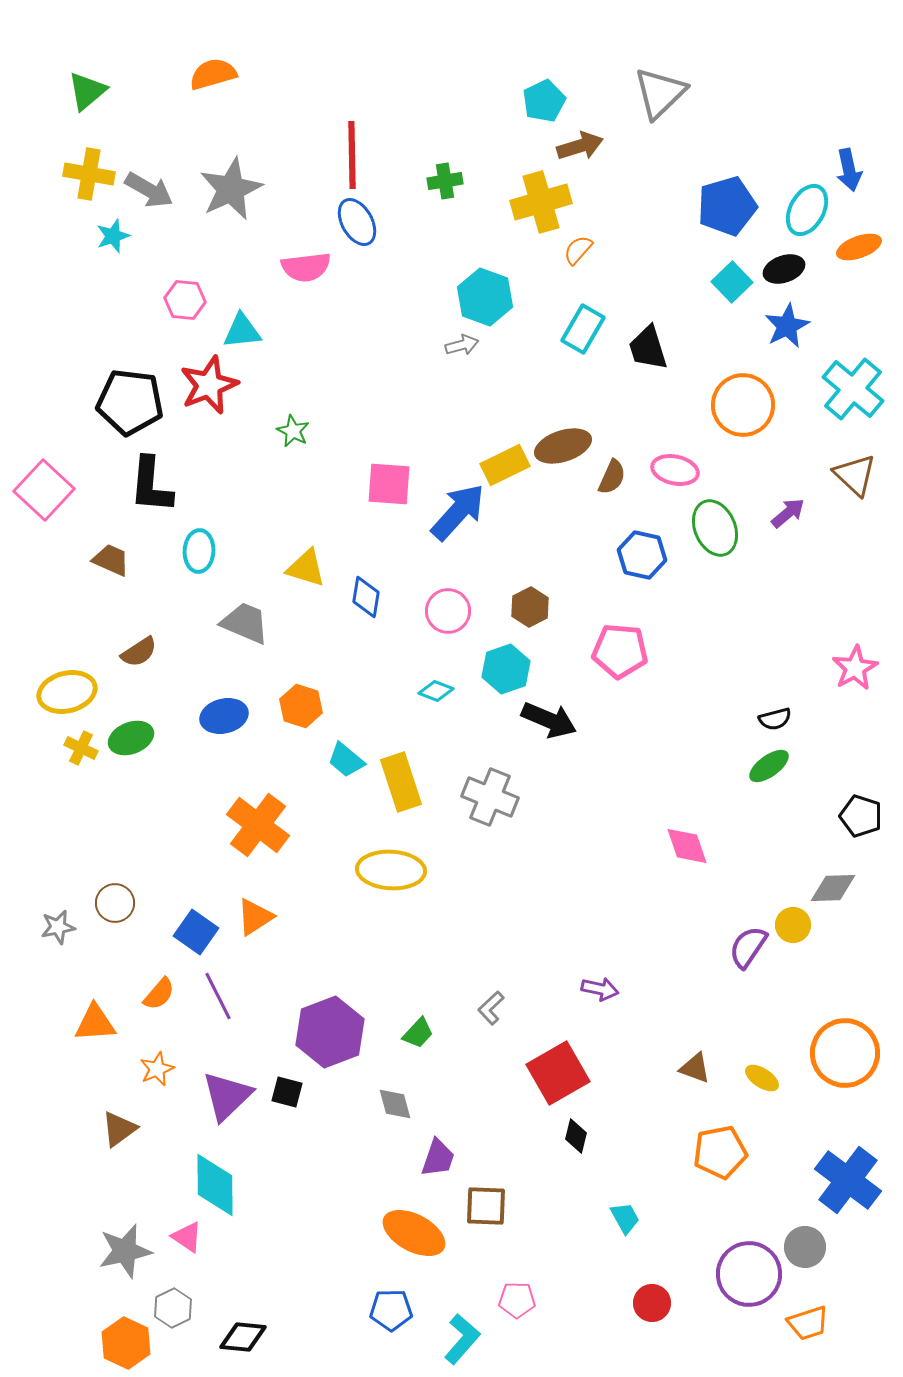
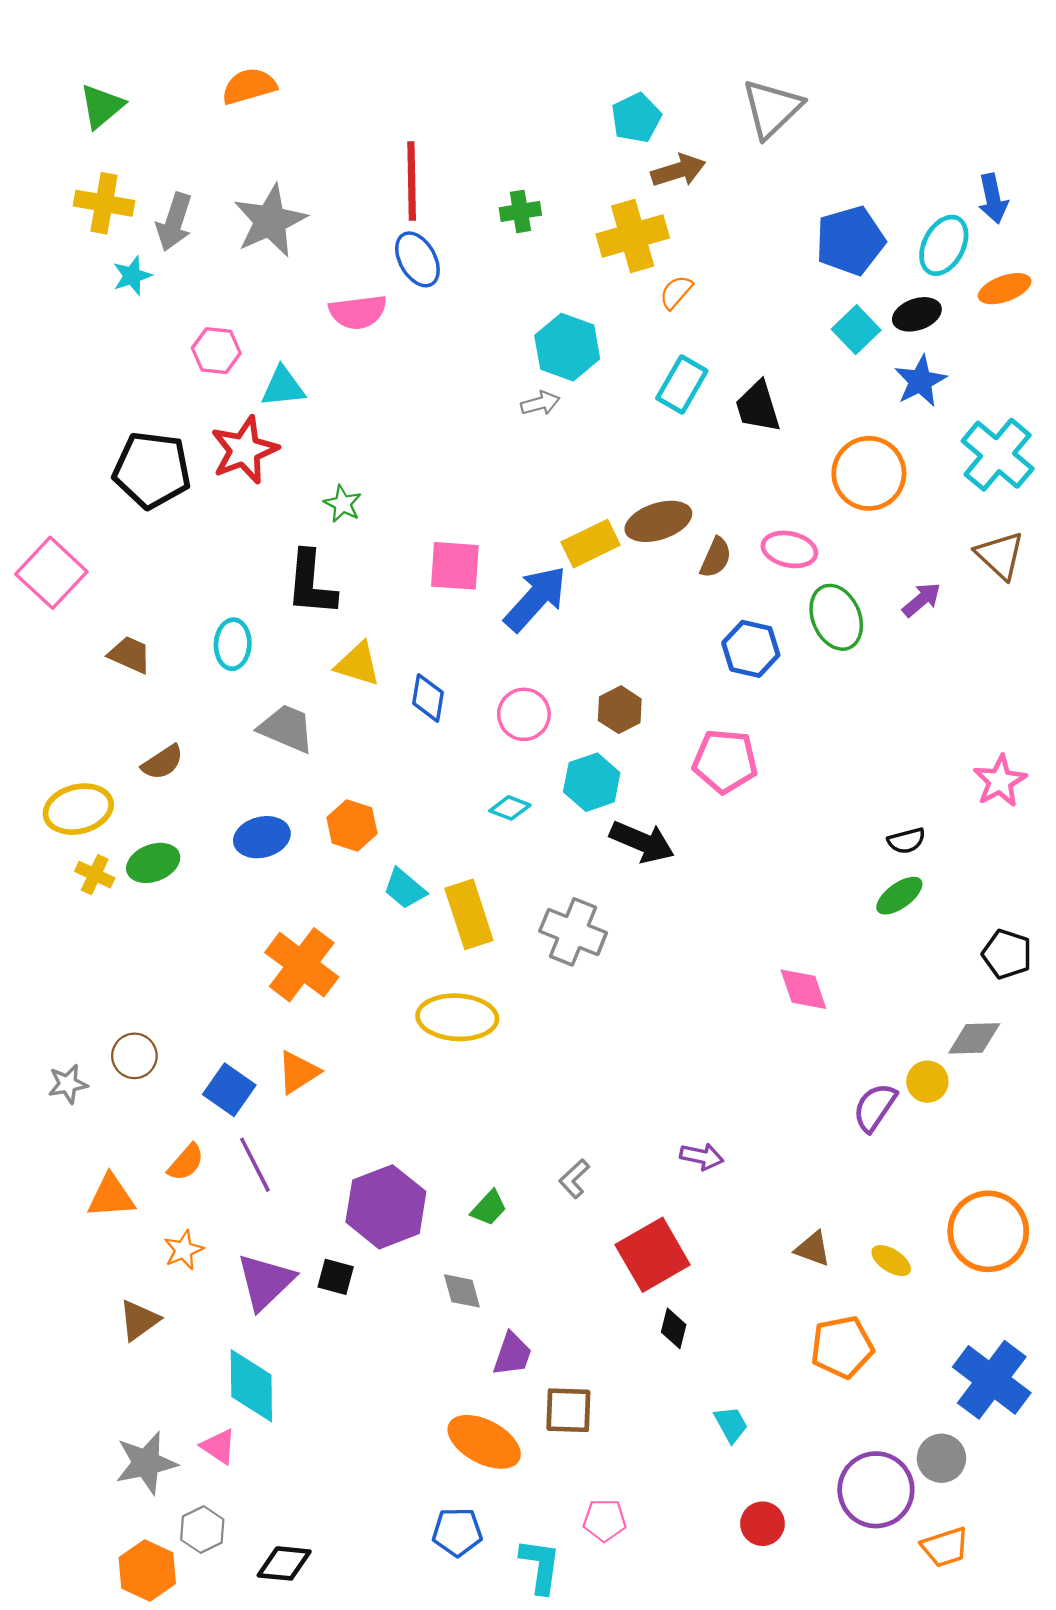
gray arrow: (149, 190) -> (174, 222), turned 78
black L-shape: (151, 485) -> (311, 583), moved
cyan L-shape: (462, 1339) -> (540, 1566), turned -33

